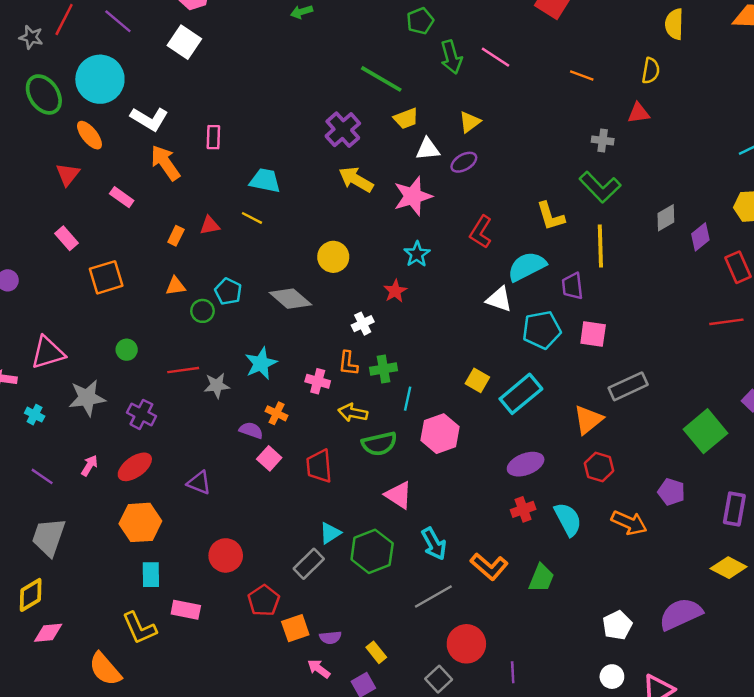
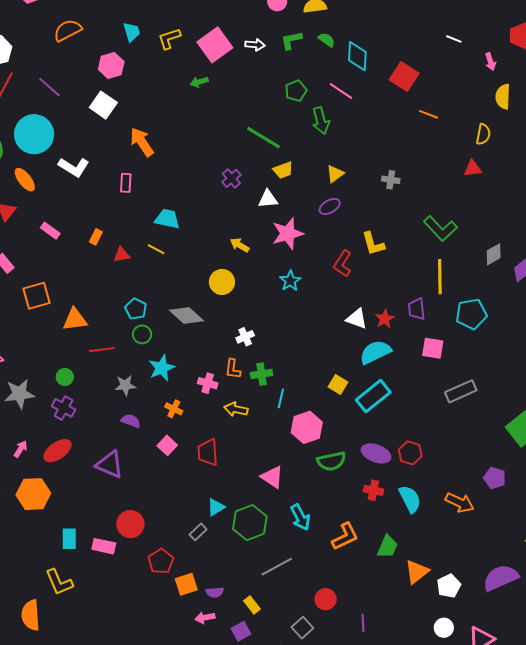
pink line: (495, 57) -> (341, 91), moved
orange line: (582, 75) -> (428, 114), moved
purple cross: (343, 130) -> (231, 178), size x0.7
gray cross: (603, 140) -> (391, 180), moved
white triangle: (428, 149) -> (268, 199), moved
orange arrow: (165, 163) -> (142, 142), moved
yellow arrow: (356, 180) -> (240, 245), moved, size x0.7
yellow L-shape: (550, 216) -> (373, 244), moved
orange rectangle: (176, 236) -> (96, 237), moved
cyan semicircle: (527, 266) -> (375, 352), moved
orange triangle: (176, 286) -> (75, 320), moved, size x1.5
red star: (395, 291) -> (385, 319), moved
green circle: (202, 311) -> (142, 334), moved
cyan pentagon: (542, 330) -> (471, 314), moved
green circle: (127, 350) -> (65, 377), moved
red line: (183, 370) -> (102, 350), moved
orange triangle: (588, 420) -> (417, 572), moved
purple semicircle: (251, 430) -> (131, 421), moved
green semicircle: (379, 444) -> (331, 461), moved
purple ellipse: (526, 464) -> (376, 453), turned 40
red hexagon: (599, 467) -> (410, 453), moved
purple triangle: (199, 483) -> (110, 464), size x1.4
red cross: (523, 509) -> (373, 490), turned 30
orange hexagon: (140, 522) -> (33, 494), moved
gray rectangle: (309, 564) -> (198, 532), size x0.7
orange L-shape: (489, 566) -> (345, 536), turned -68
gray line: (433, 597) -> (277, 567), moved
pink rectangle: (186, 610) -> (104, 546), moved
red circle: (466, 644) -> (326, 599), size x0.7
orange semicircle: (105, 669) -> (31, 615), turned 36
pink arrow: (319, 669) -> (205, 618), turned -48

